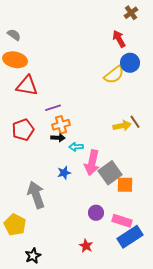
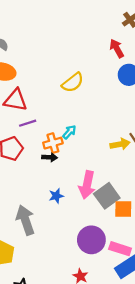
yellow semicircle: (114, 75) -> (73, 83), moved
purple line: (53, 108) -> (28, 123), moved
cyan arrow: (76, 147) -> (69, 132), moved, turned 136
purple circle: (96, 213) -> (91, 240), size x1.6

